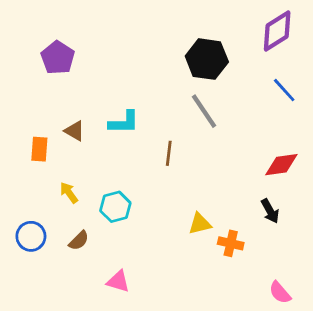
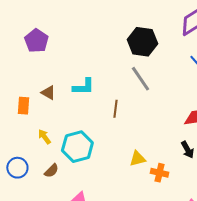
cyan hexagon: (115, 207) -> (77, 147), size x1.4

